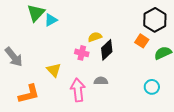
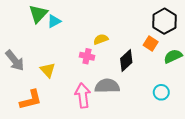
black diamond: (107, 50) -> (126, 60), moved
yellow triangle: (54, 70) -> (48, 70), moved
gray semicircle: (101, 81) -> (107, 86), size x1.6

